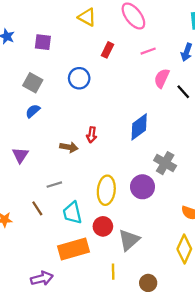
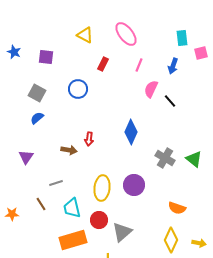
pink line: (148, 51) -> (139, 65), turned -48
blue diamond: (139, 127) -> (131, 132), turned -30
gray cross: (165, 163) -> (165, 158), moved

